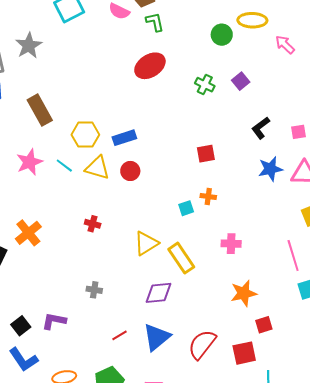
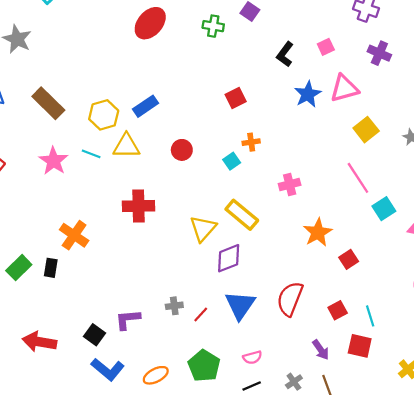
red circle: (130, 171) -> (182, 150), moved
red cross: (93, 224) -> (138, 206), size x1.8
yellow triangle: (146, 243) -> (203, 229), moved
gray cross: (94, 290) -> (174, 306), moved
red square: (244, 353) -> (338, 310), moved, size x0.7

